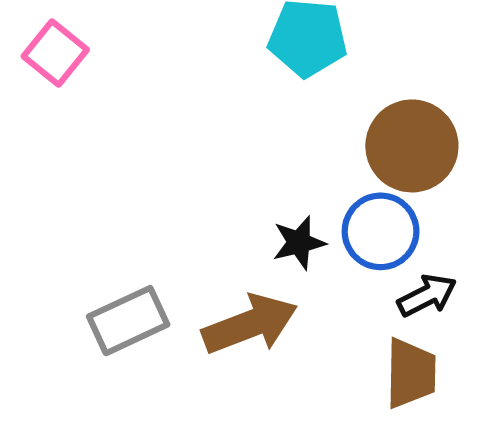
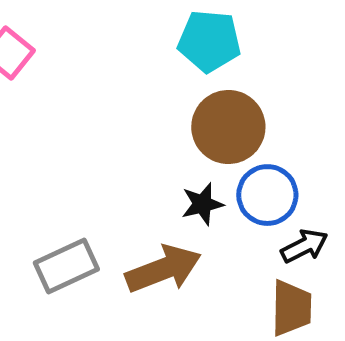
brown circle: (412, 146) -> (228, 127), moved

